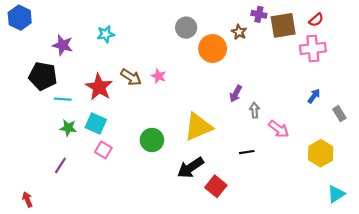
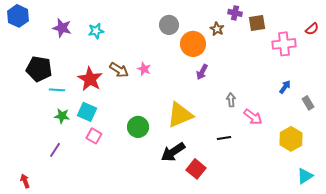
red semicircle: (316, 20) -> (312, 29), moved
brown square: (283, 25) -> (257, 23), size x0.7
purple star: (63, 45) -> (62, 28), moved
purple arrow: (236, 94) -> (202, 72), moved

